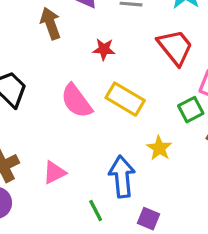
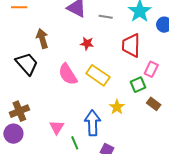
brown arrow: (50, 23) -> (42, 39), moved
red trapezoid: (175, 47) -> (131, 45), turned -145
pink triangle: (54, 172) -> (57, 127), moved, turned -35

